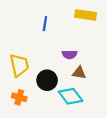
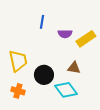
yellow rectangle: (86, 15) -> (86, 39), moved, turned -42
purple semicircle: (70, 55) -> (65, 34), moved

